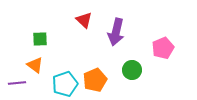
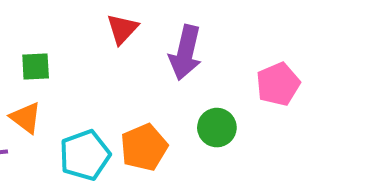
red triangle: (84, 20) -> (122, 29), turned 30

